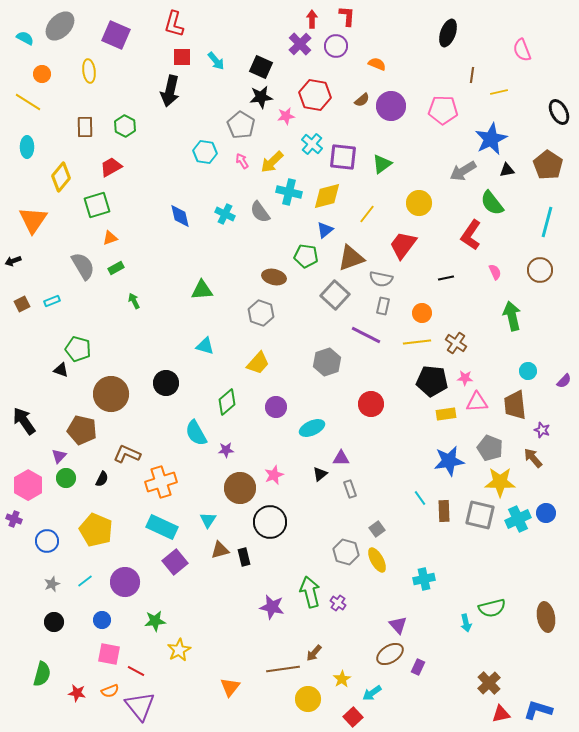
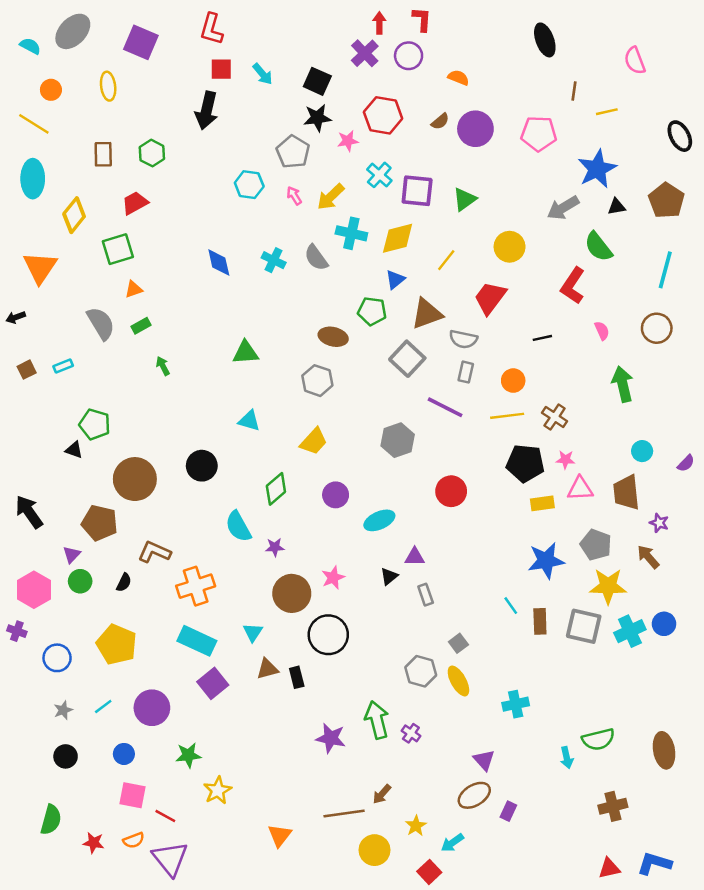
black ellipse: (448, 33) -> (545, 40), turned -40
cyan ellipse: (27, 147) -> (33, 179), size x1.4
brown cross: (489, 683) -> (613, 806), moved, turned 30

